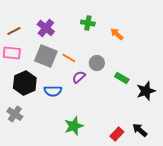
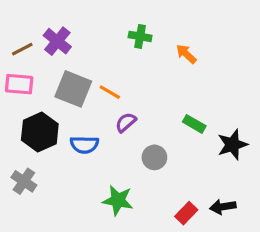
purple cross: (46, 28) -> (57, 41), moved
gray circle: (97, 63) -> (154, 157), moved
green star: (74, 126) -> (118, 200), turned 30
black arrow: (140, 130) -> (223, 207), turned -49

